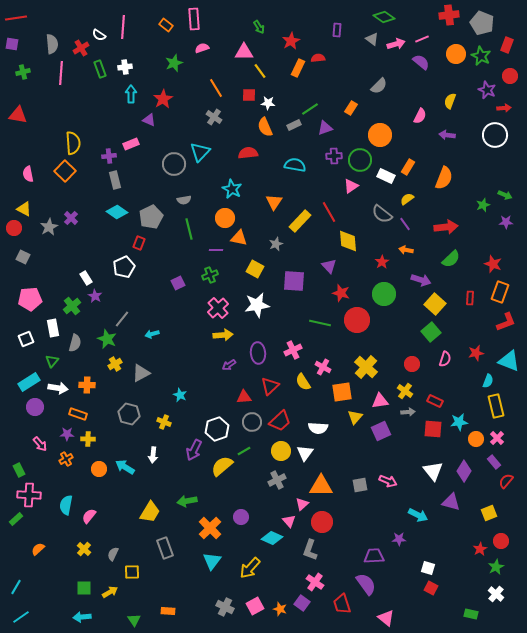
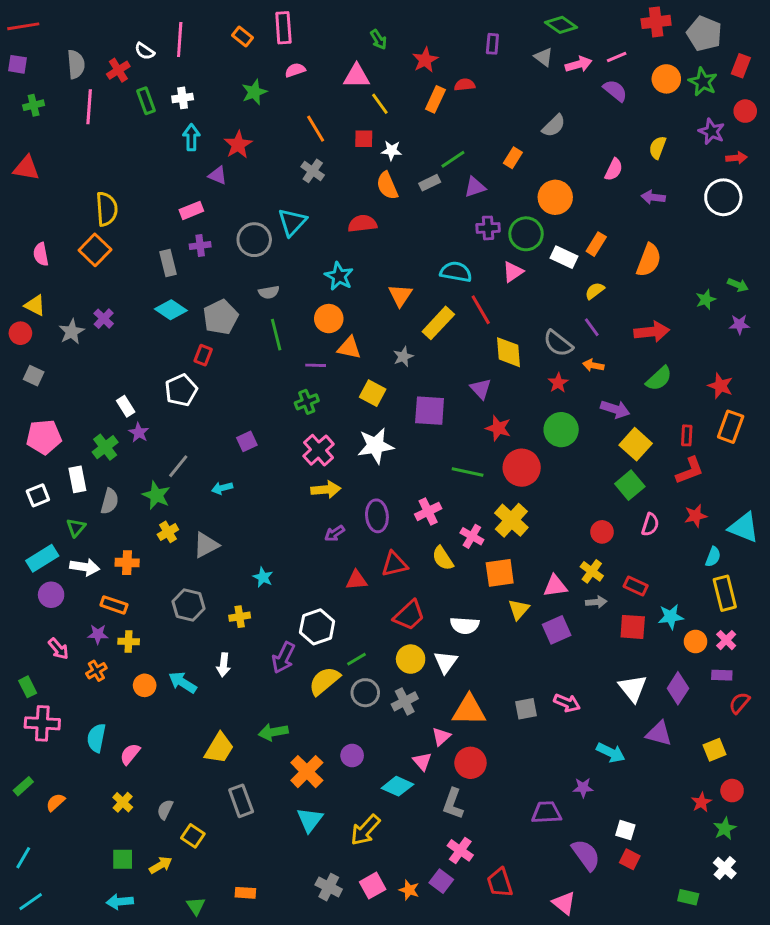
purple cross: (109, 156) -> (200, 245), moved
cyan semicircle: (295, 165) -> (456, 272), moved
gray semicircle: (382, 214) -> (558, 343), moved
purple square: (178, 283) -> (247, 441), moved
red L-shape: (506, 322) -> (690, 471), moved
yellow cross: (366, 367) -> (511, 520), moved
red triangle: (270, 386) -> (394, 564), turned 30
yellow cross: (164, 422) -> (240, 617), turned -32
gray circle: (252, 422) -> (365, 693), moved
purple rectangle: (494, 462) -> (722, 675), turned -48
green rectangle: (16, 519) -> (23, 786), moved
yellow square: (132, 572) -> (193, 836), turned 35
purple semicircle: (366, 584) -> (586, 855), moved

